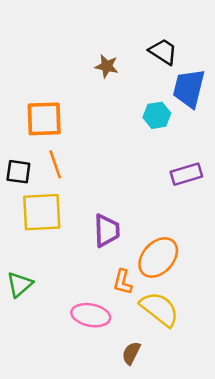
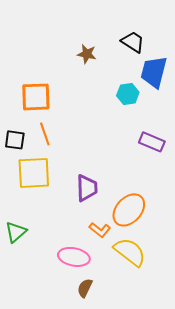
purple rectangle: (186, 174) -> (152, 142), turned 40
orange L-shape: (123, 282) -> (100, 230), turned -65
brown semicircle: (131, 353) -> (85, 288), moved

